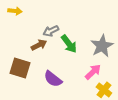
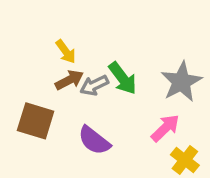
yellow arrow: (15, 11) -> (66, 52), moved, turned 48
gray arrow: (51, 31) -> (94, 85), moved

